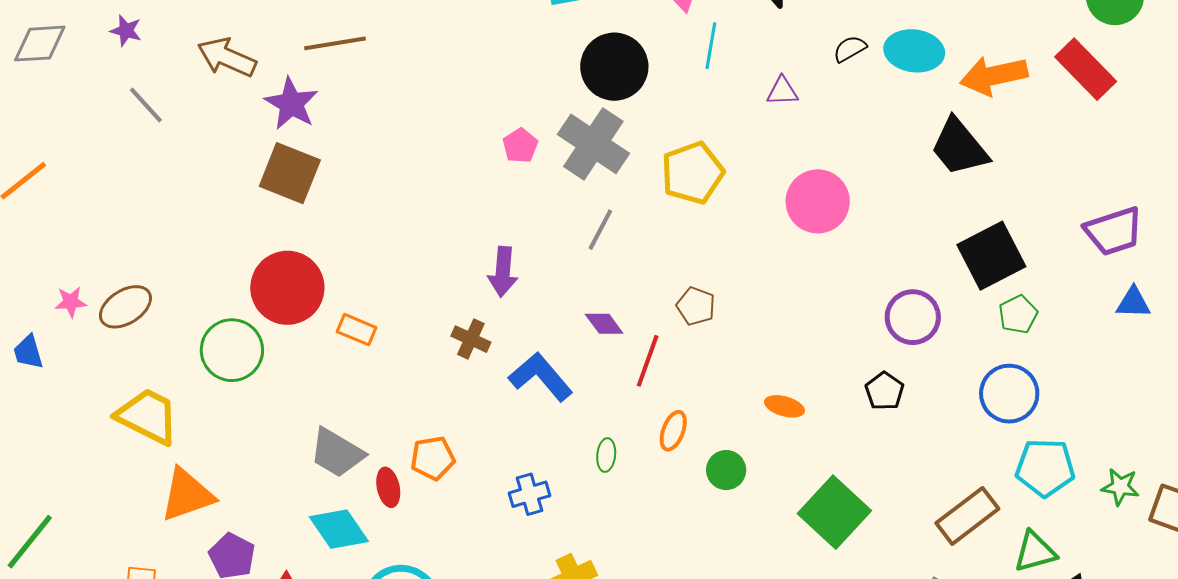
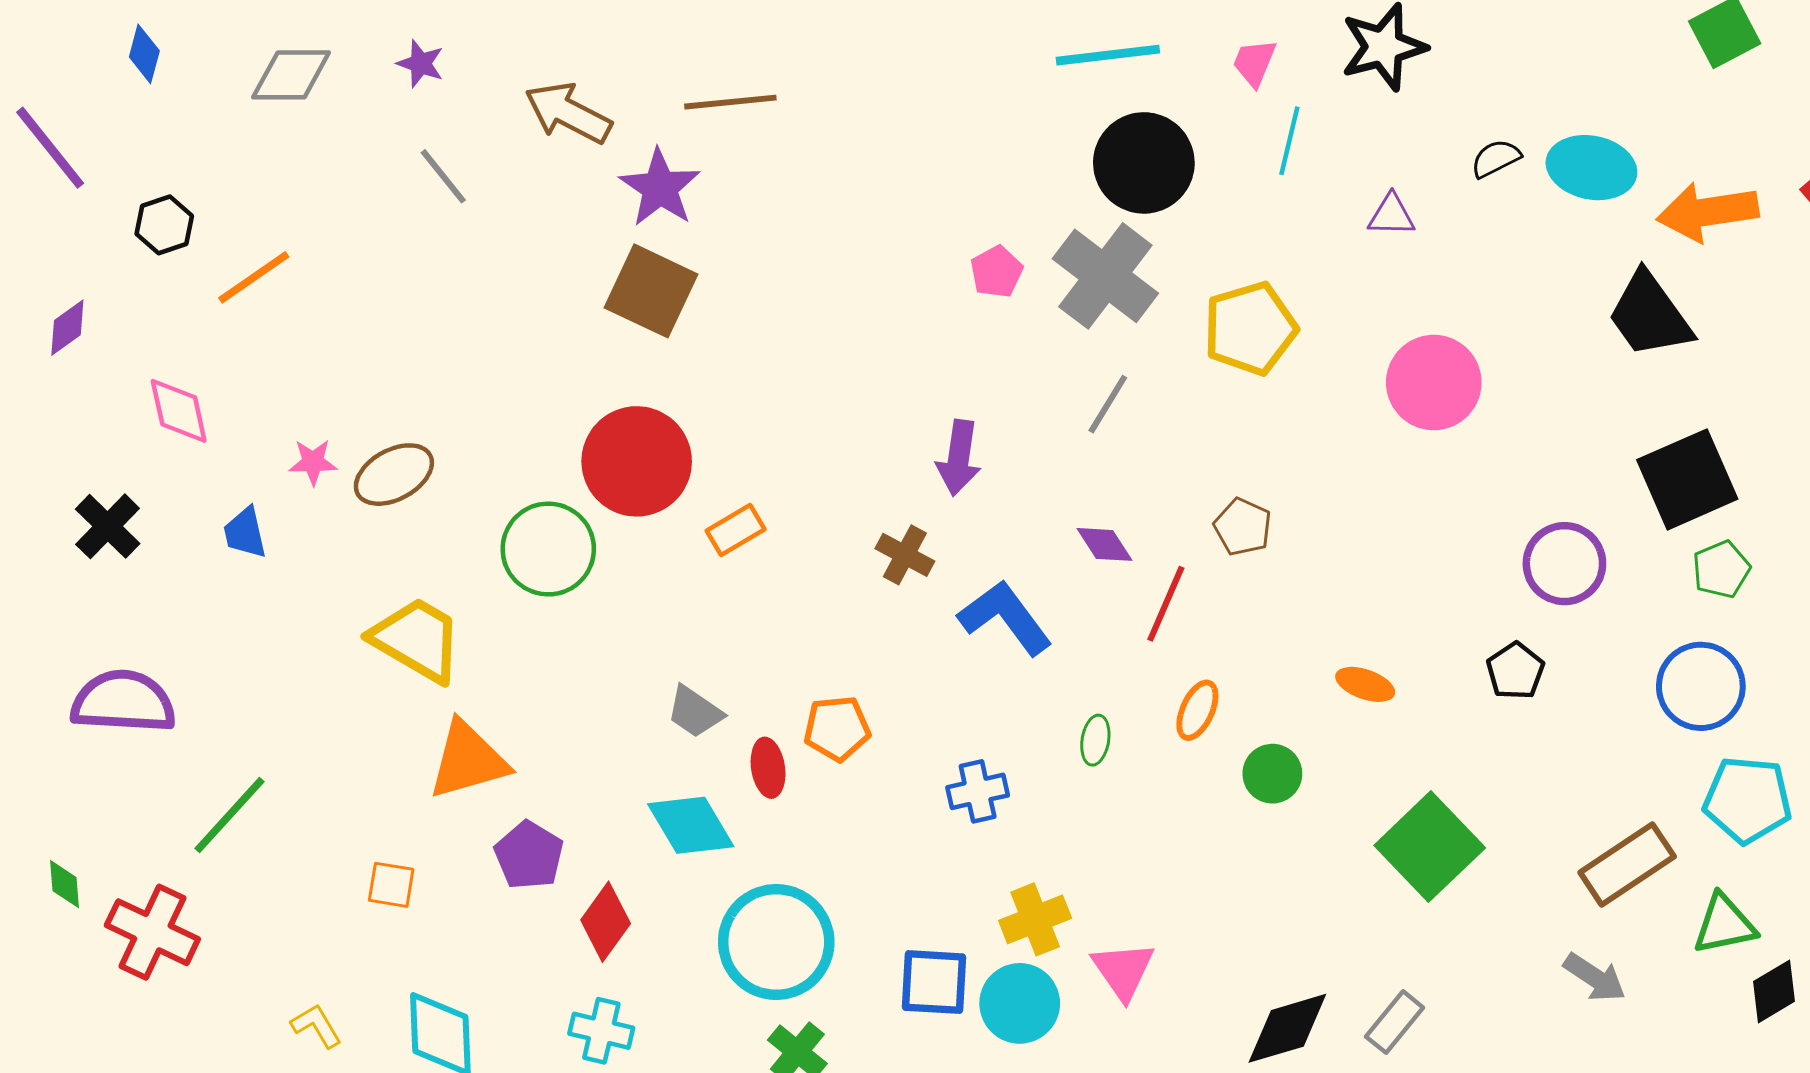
orange rectangle: (357, 330) -> (736, 530), turned -57
gray trapezoid: (337, 453) -> (695, 712), size x0.7

